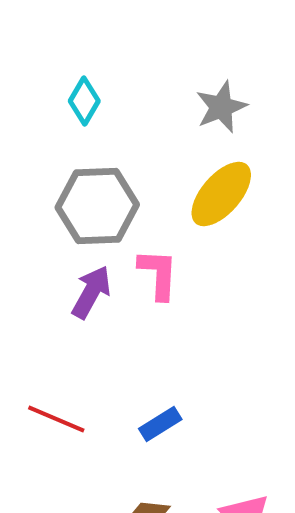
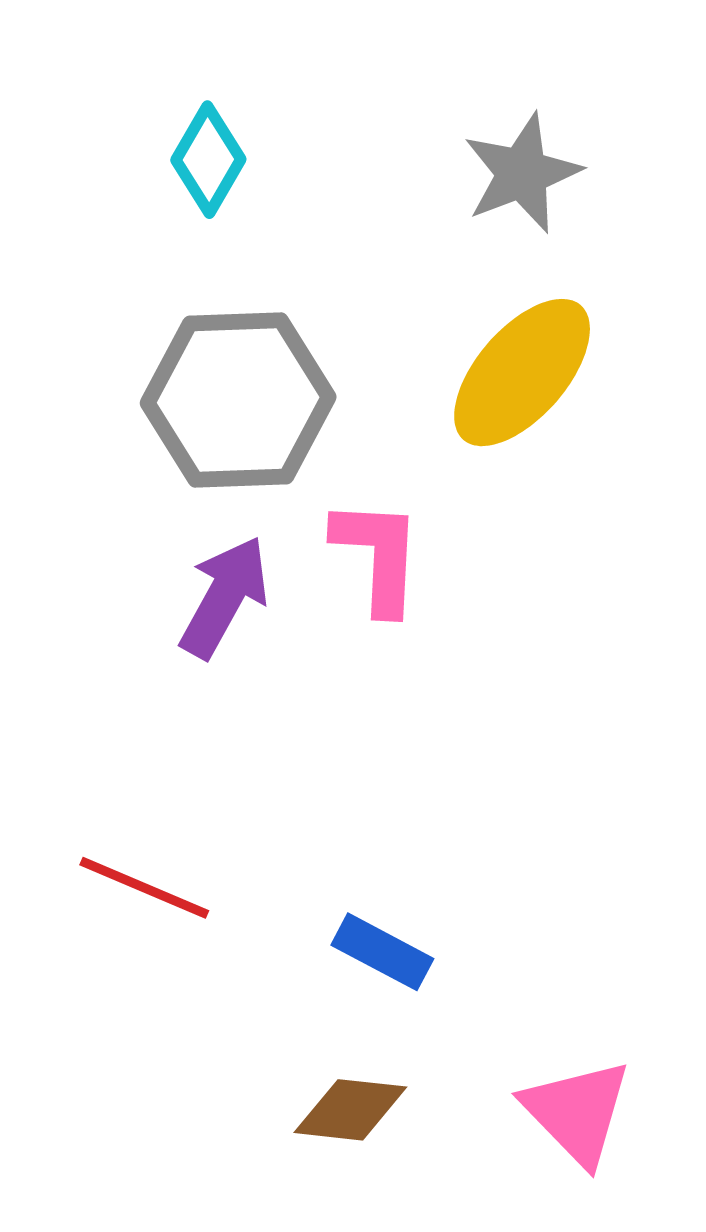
blue rectangle: (160, 424) -> (382, 952), moved, turned 60

